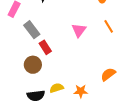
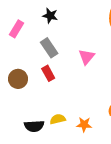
gray rectangle: (32, 30) -> (49, 48), moved
brown circle: (33, 65) -> (18, 79), moved

